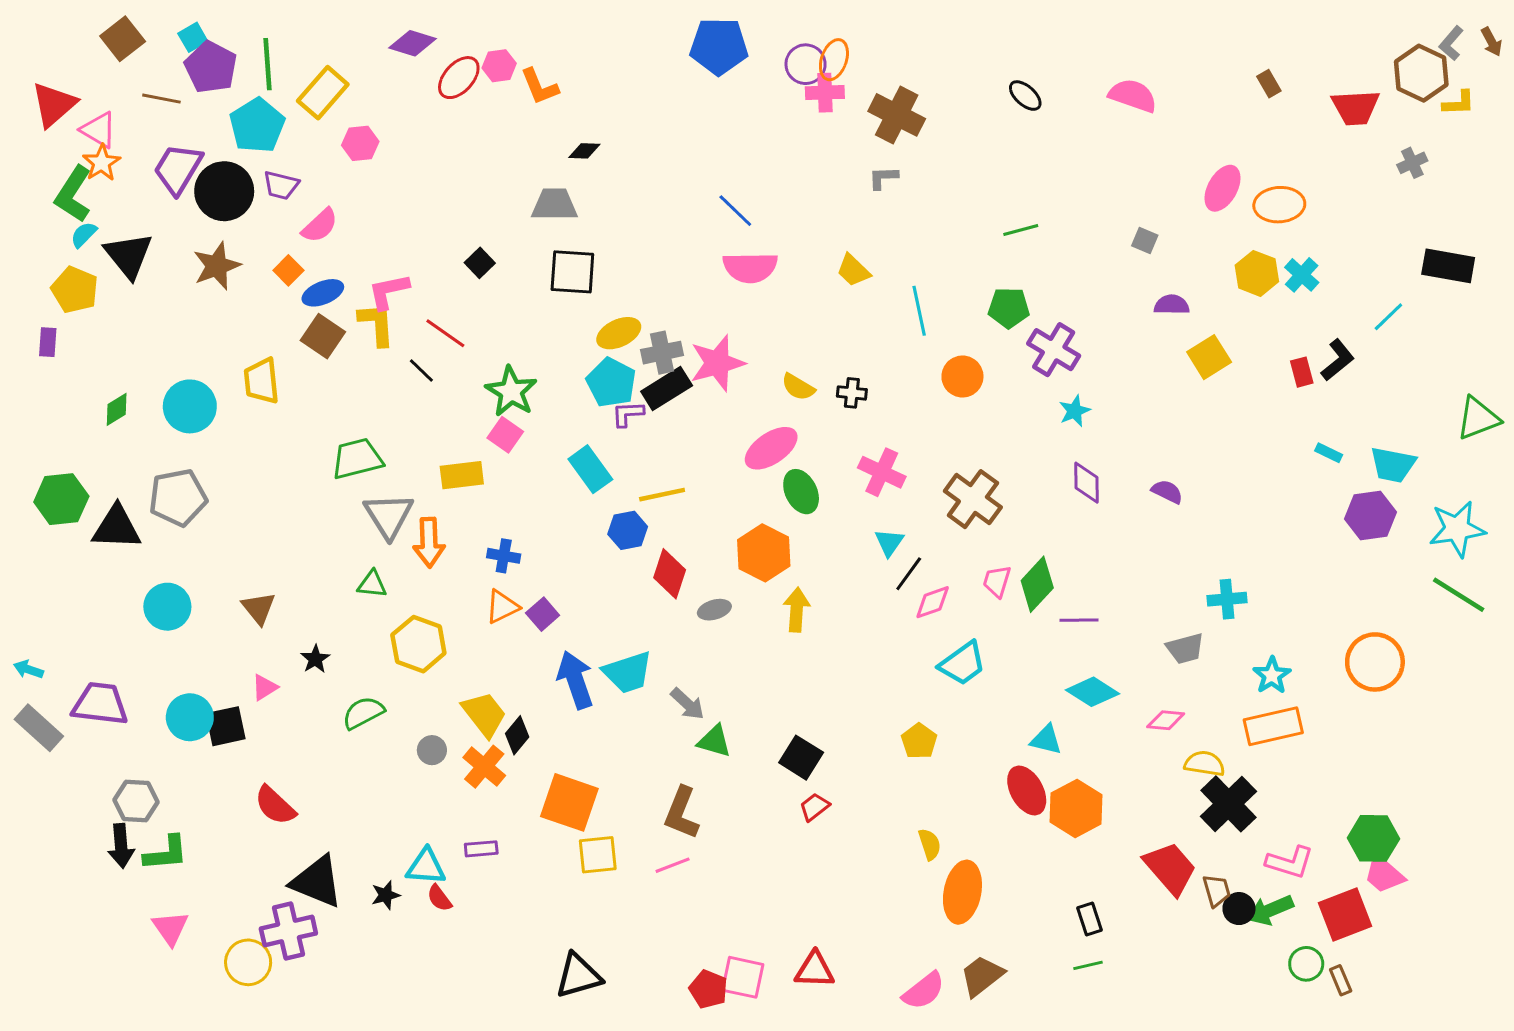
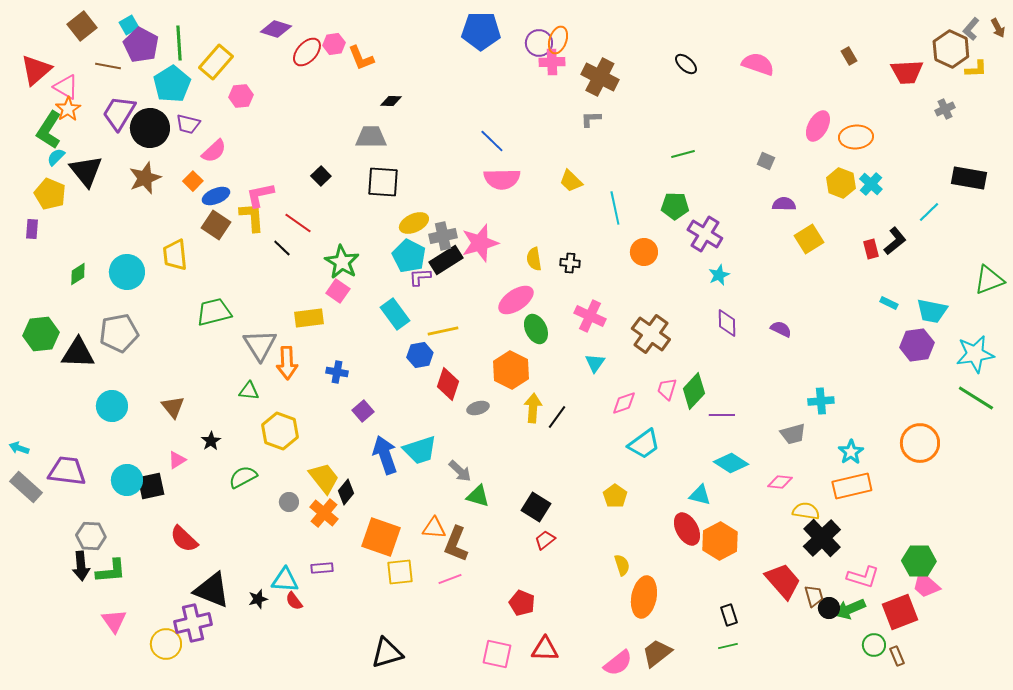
yellow semicircle: (798, 387) -> (534, 259), turned 50
green trapezoid: (357, 459) -> (214, 312), moved
black line: (909, 574) -> (557, 417), moved
orange triangle: (502, 607) -> (434, 528), moved, turned 30
red pentagon: (708, 989) -> (522, 603), moved

